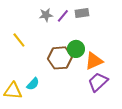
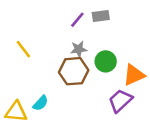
gray star: (46, 15) -> (79, 49), moved
green circle: (76, 49) -> (106, 61), moved
orange triangle: (94, 61) -> (134, 75), moved

